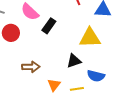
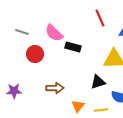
black rectangle: (49, 26) -> (73, 47), turned 70

